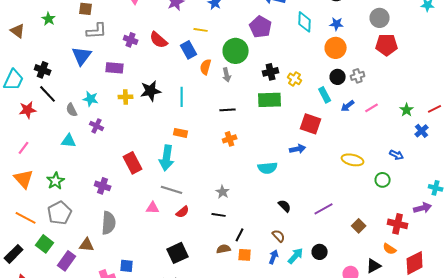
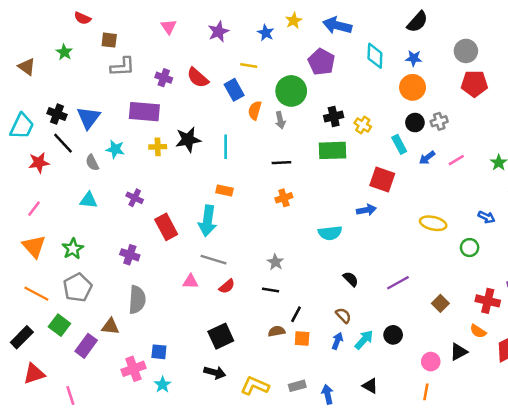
blue triangle: (82, 56) -> (89, 118), moved
purple rectangle: (115, 68) -> (144, 112), size x1.4
purple cross: (97, 126) -> (135, 198), moved

